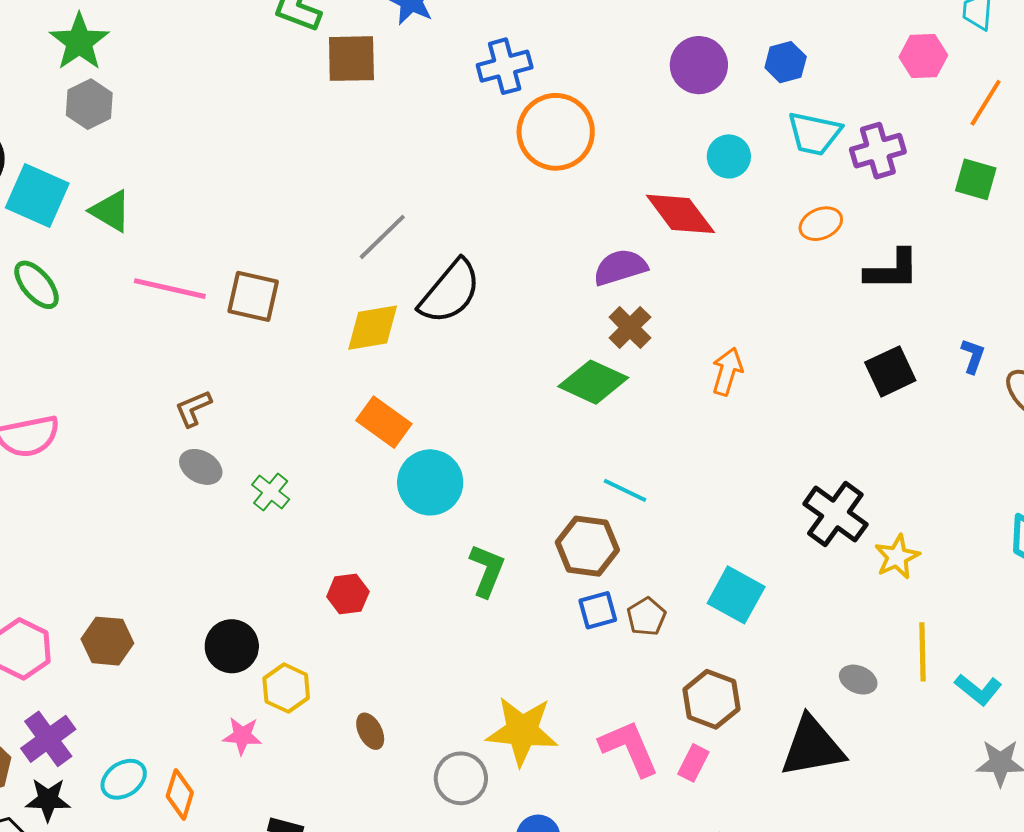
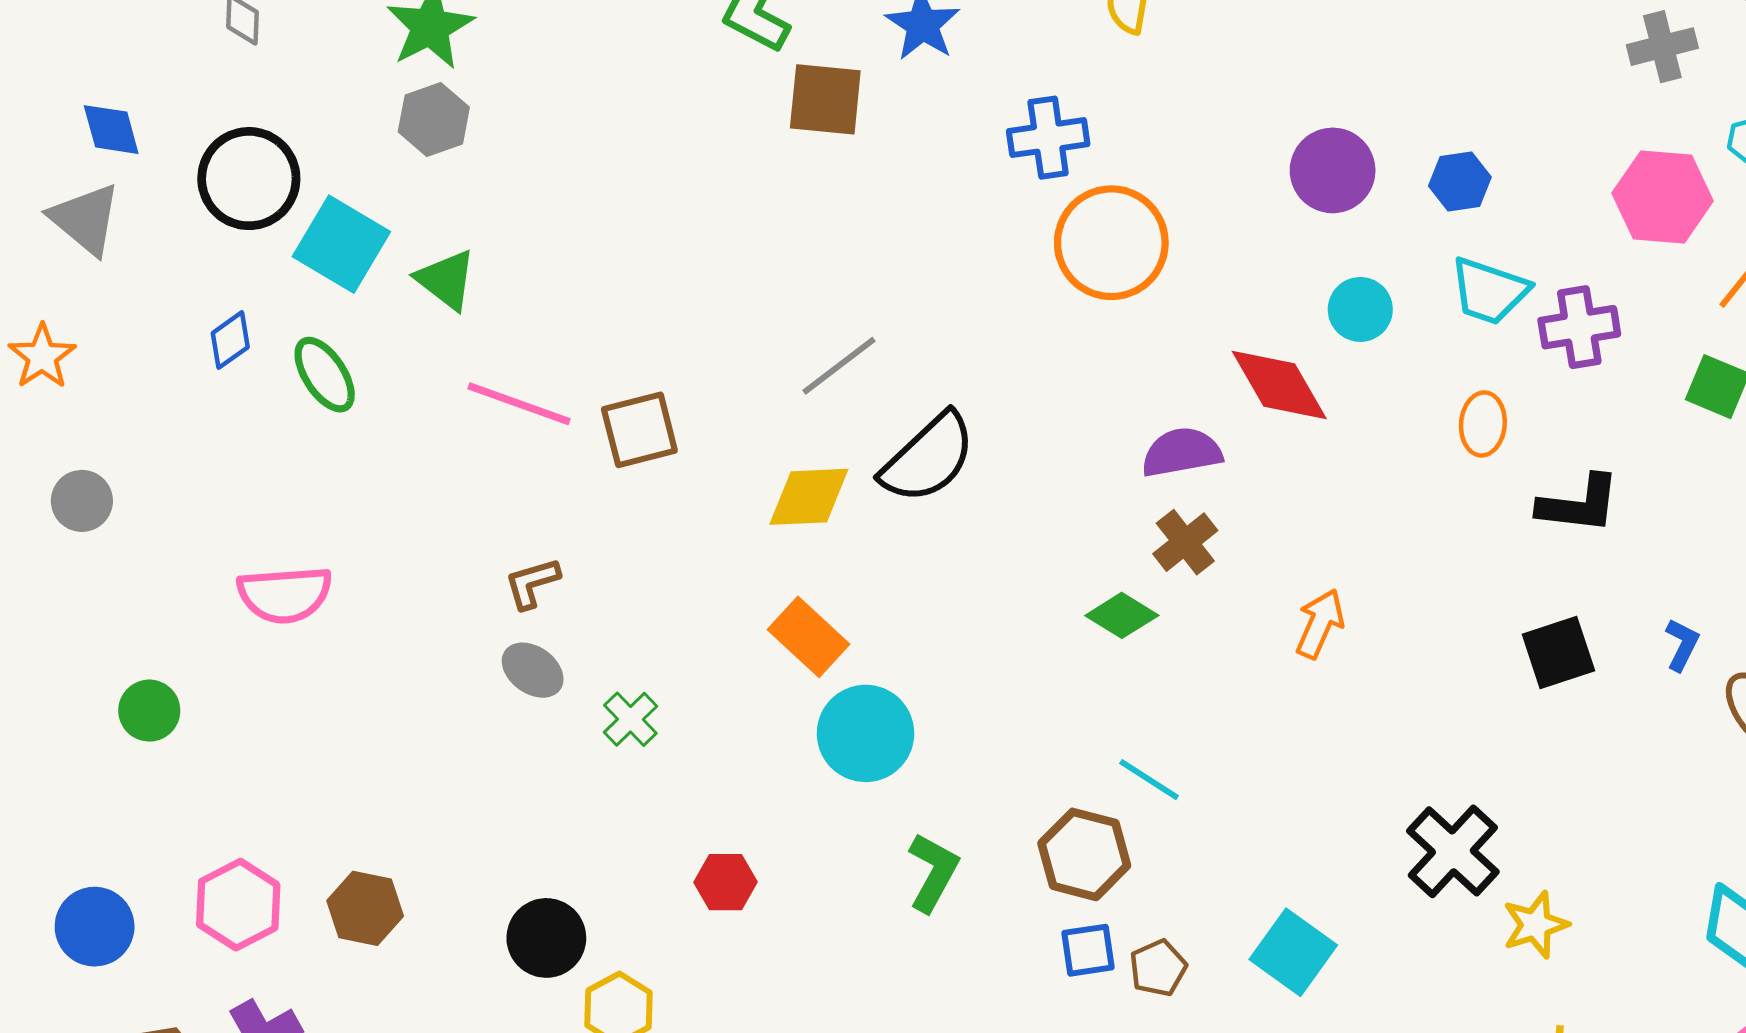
pink hexagon: (923, 56) -> (1663, 197), size x1.4
orange ellipse: (821, 224) -> (1483, 424), turned -69
brown square: (253, 296) -> (639, 430), turned -34
green diamond: (593, 382) -> (1122, 615), size x0.7

